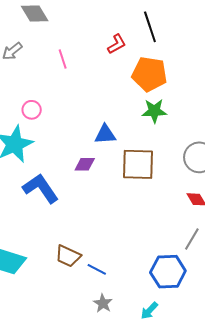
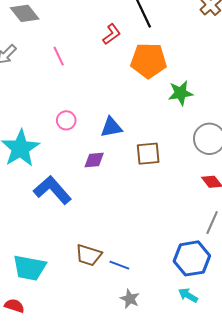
pink circle: (32, 110) -> (66, 120), moved
green star: (154, 111) -> (180, 93), moved
brown square: (138, 164) -> (148, 154), size x0.7
cyan arrow: (149, 311) -> (188, 295), moved, turned 84

